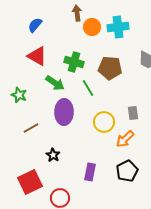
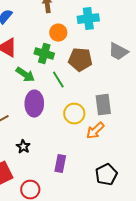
orange circle: (92, 27) -> (58, 33), moved
gray rectangle: (133, 113) -> (103, 105), size x1.5
black pentagon: (127, 171) -> (106, 175), moved

